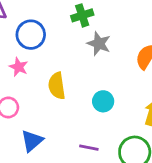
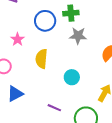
blue circle: (31, 35) -> (45, 21), moved
gray star: (99, 44) -> (78, 36), turned -30

